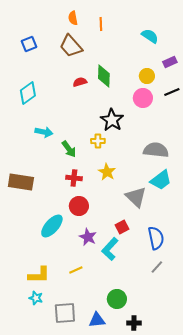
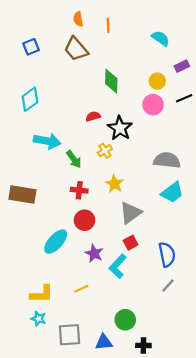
red semicircle: (80, 82) -> (93, 116), moved
cyan arrow: (44, 132) -> (47, 141), size x1.4
yellow cross: (98, 141) -> (105, 151), turned -32
gray triangle: (136, 197) -> (131, 213), moved, turned 40

